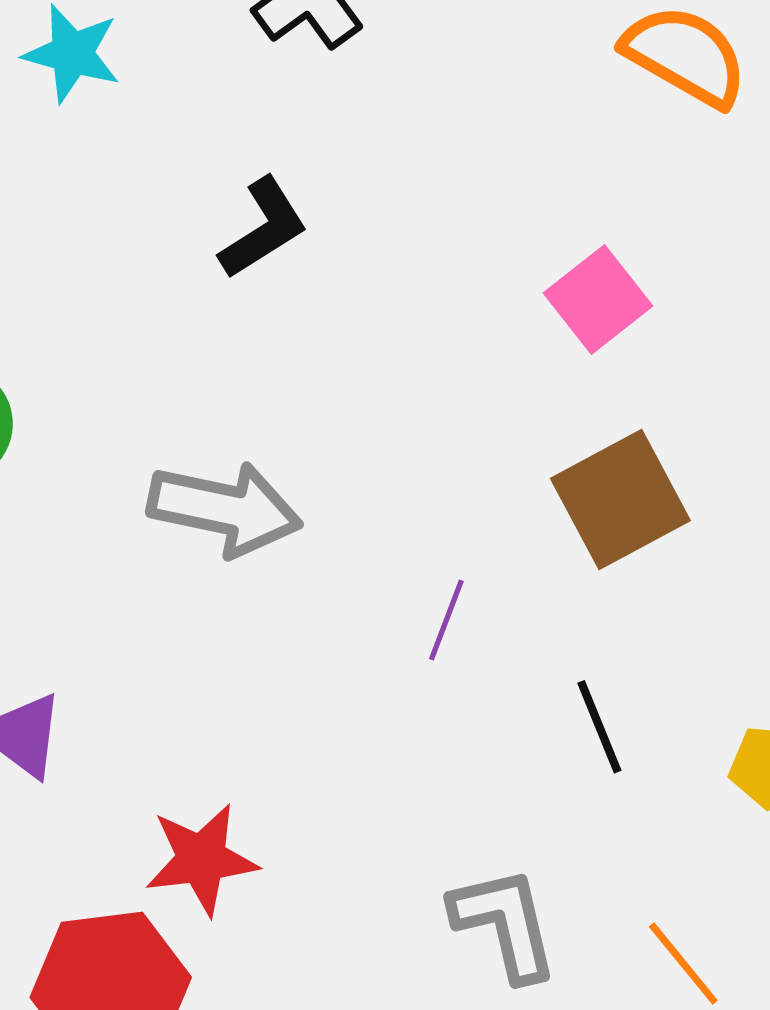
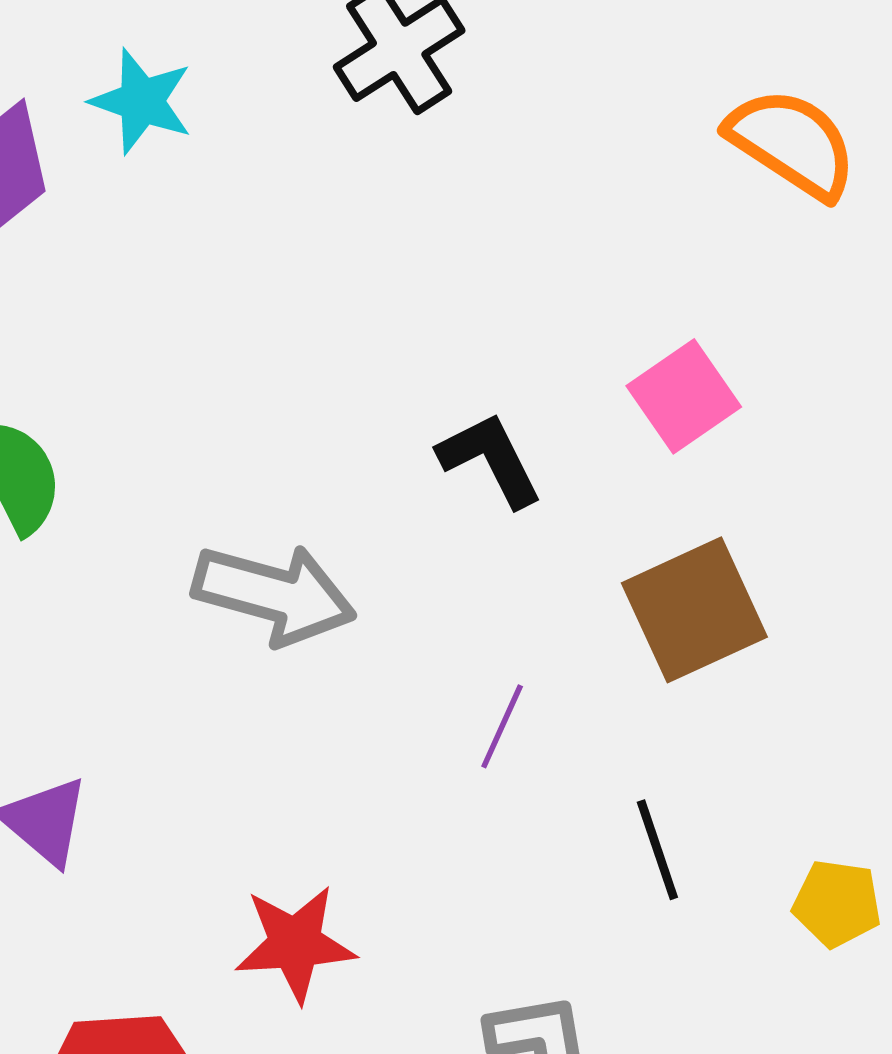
black L-shape: (263, 228) -> (490, 459), moved, turned -88
red star: (201, 859) -> (295, 944), moved

